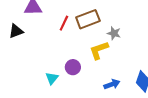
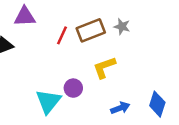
gray star: (114, 33) -> (122, 26), moved
cyan triangle: (52, 78) -> (48, 101), size x1.6

